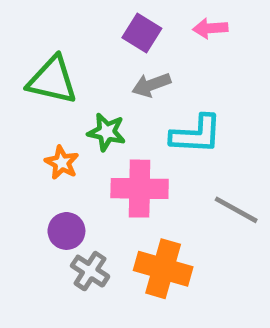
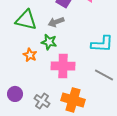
gray arrow: (151, 85) -> (56, 22), moved
cyan L-shape: (196, 134) -> (102, 44), moved
purple circle: (66, 231) -> (15, 94), moved

